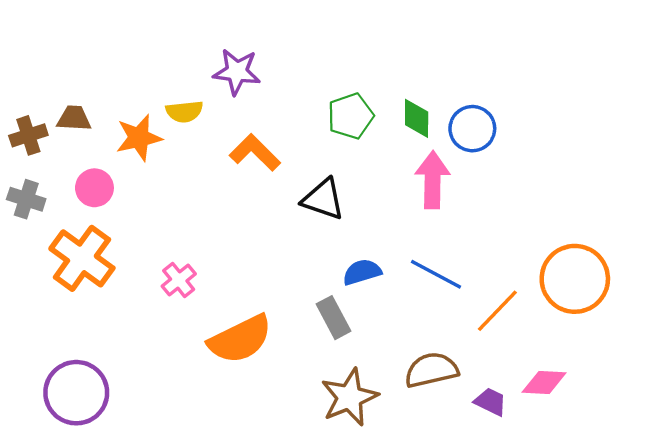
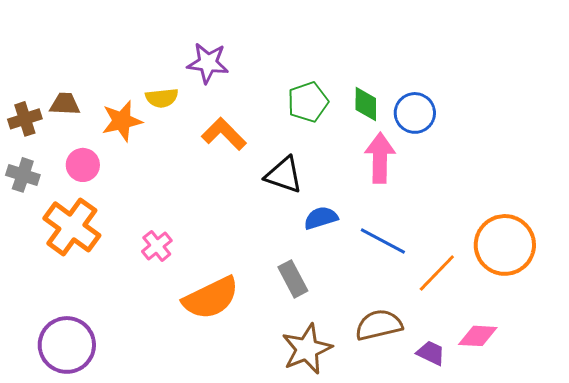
blue semicircle: (362, 272) -> (321, 218), moved

